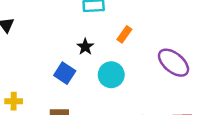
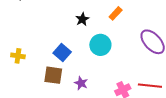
blue square: (65, 73) -> (62, 52), moved

